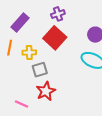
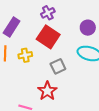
gray square: (40, 70) -> (58, 66), moved

